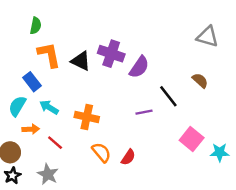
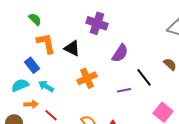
green semicircle: (36, 26) -> (35, 19), turned -56
purple cross: (111, 54) -> (97, 23), moved
cyan semicircle: (17, 106) -> (20, 85), turned 36
orange cross: (87, 117) -> (87, 78), moved, turned -36

